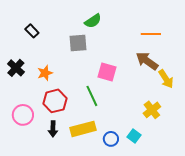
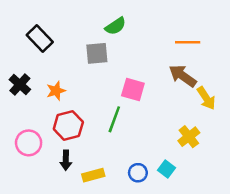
black rectangle: (32, 31) -> (40, 39), size x1.5
green line: (92, 96) -> (114, 119), turned 45
yellow rectangle: (83, 129) -> (93, 175), moved, size x0.7

